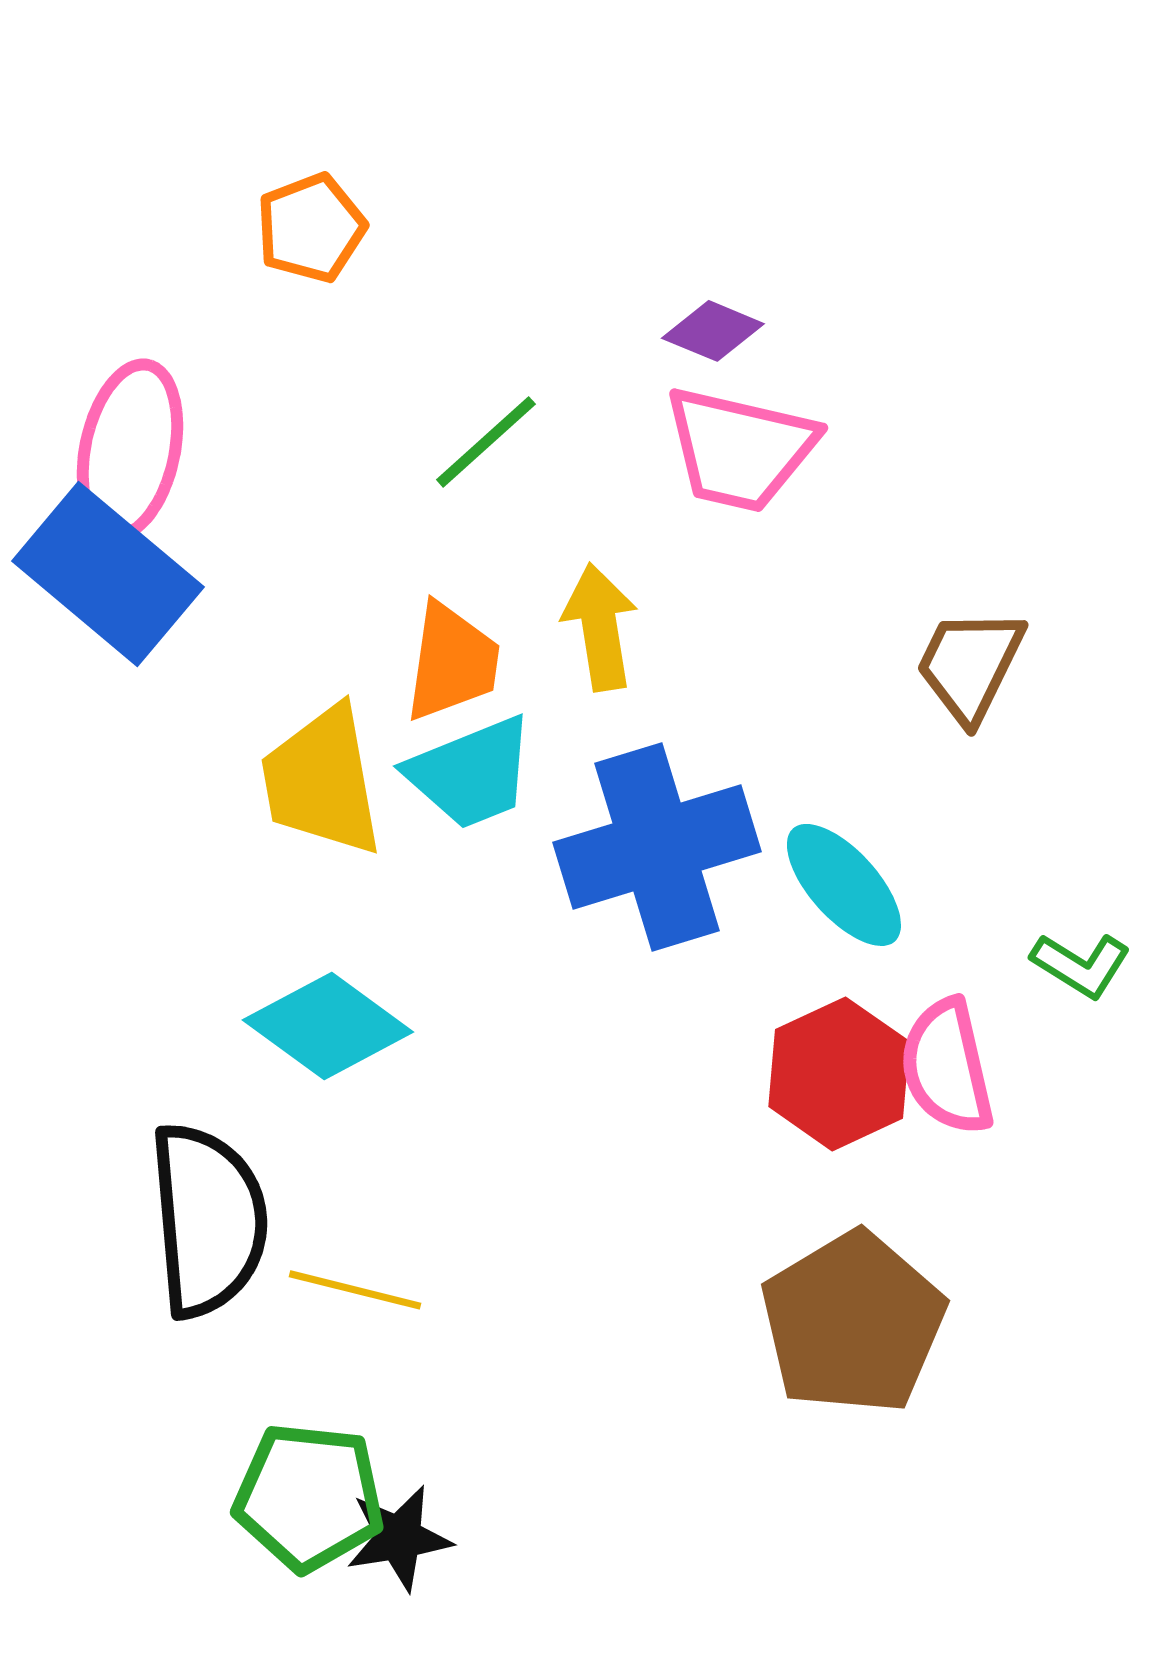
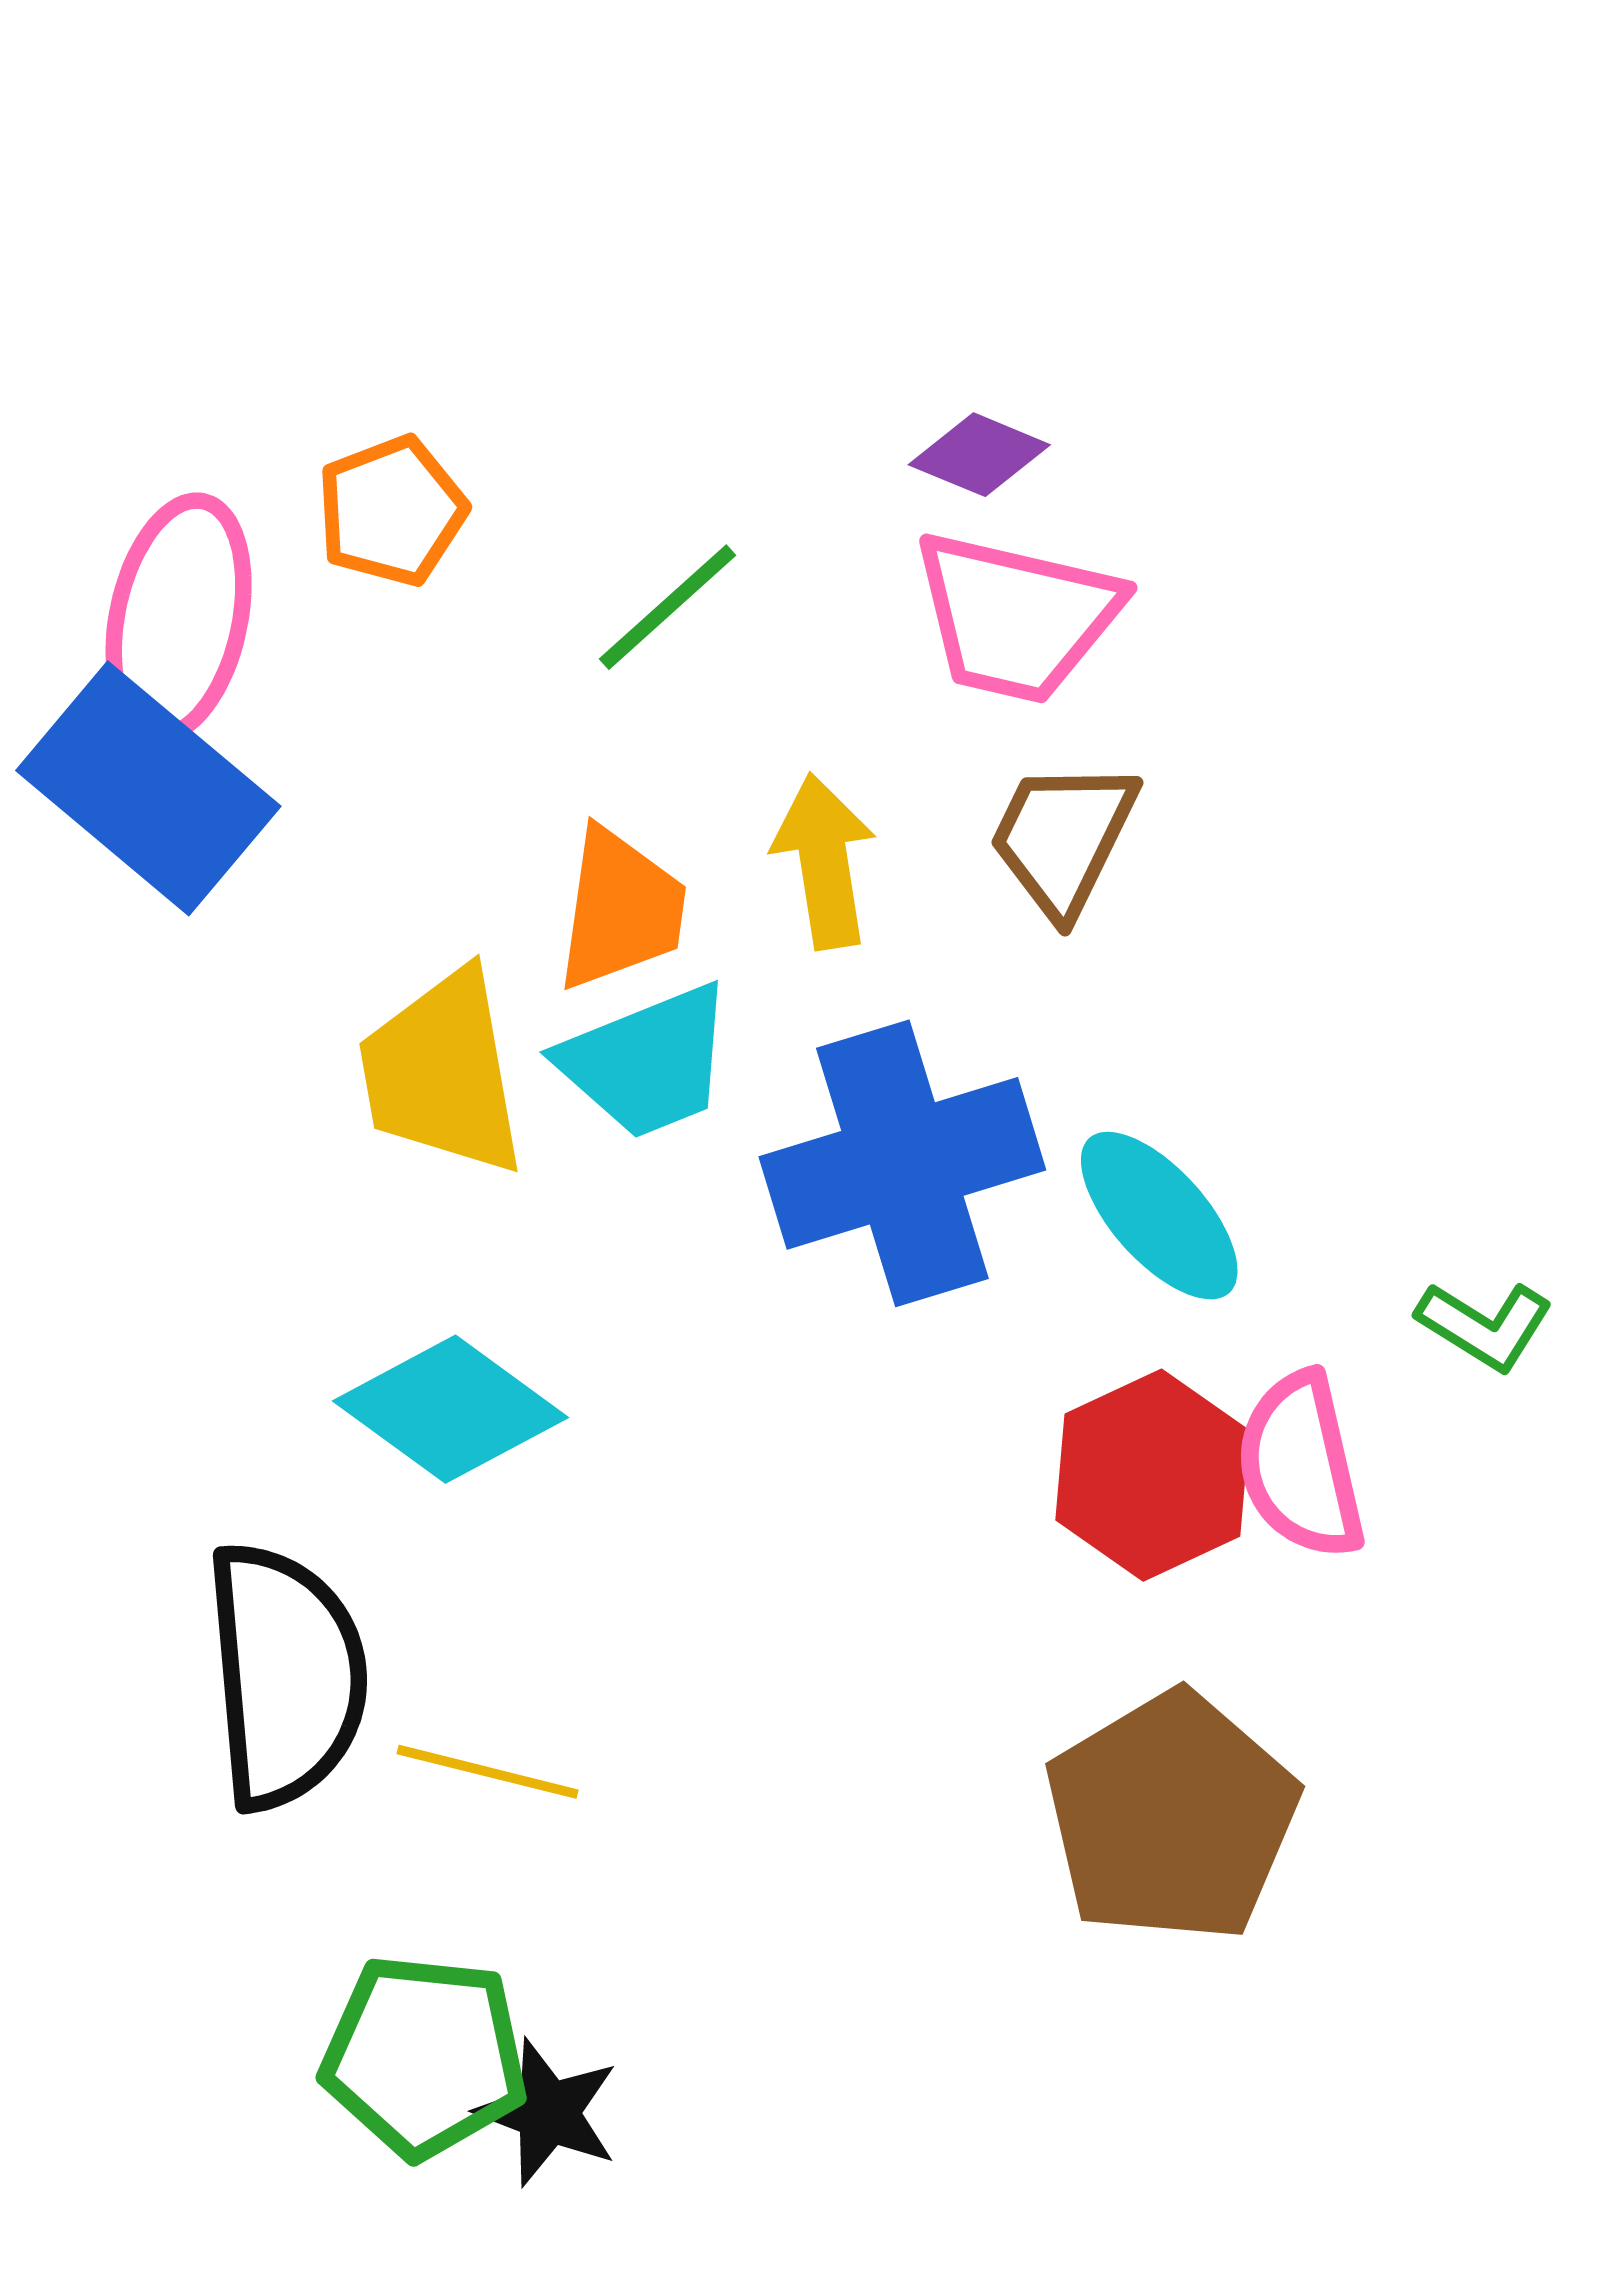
orange pentagon: (311, 228) -> (391, 511), moved
brown trapezoid: (970, 665) -> (1063, 838), moved
black star: (399, 1538) -> (548, 2112), turned 30

